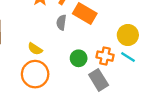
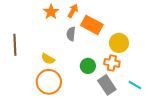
yellow circle: (128, 35) -> (119, 43), moved
cyan line: (128, 57) -> (135, 85), moved

